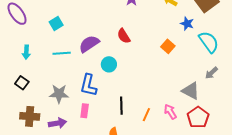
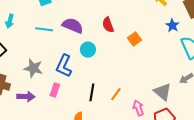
purple semicircle: (89, 44) -> (73, 26), turned 45
orange square: (168, 46) -> (135, 39), moved
orange line: (146, 115) -> (116, 94), moved

